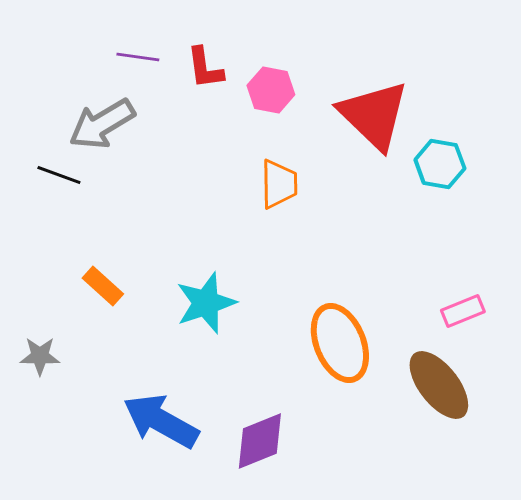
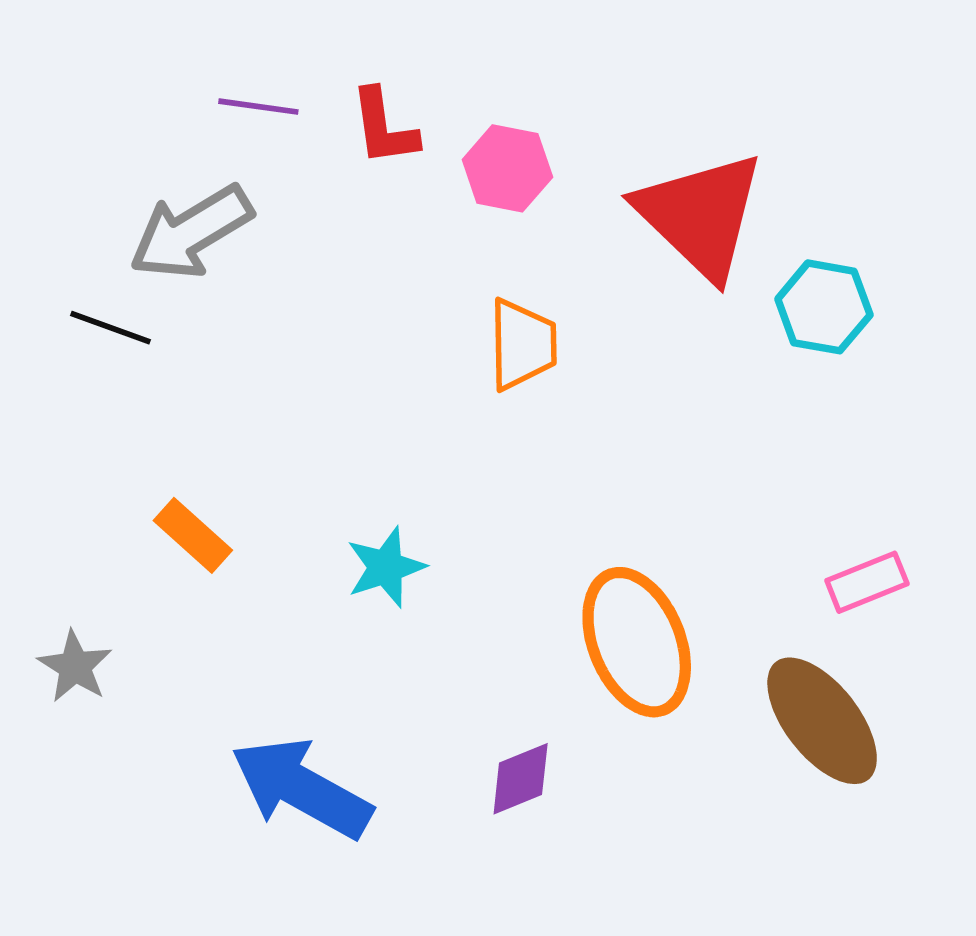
cyan star: (206, 303) -> (386, 567), size x0.7
gray star: (40, 356) -> (75, 666), turned 30
purple diamond: (260, 441) -> (521, 779), moved, size x0.7

